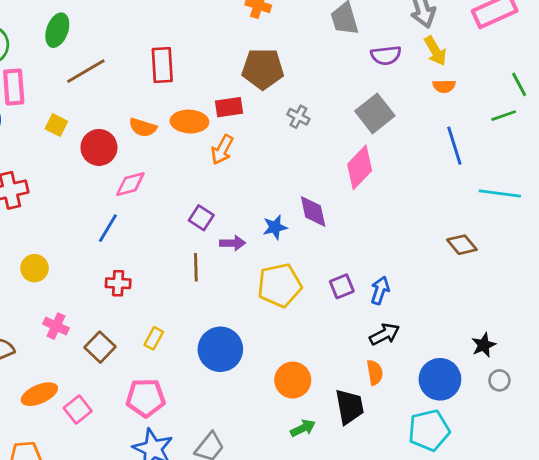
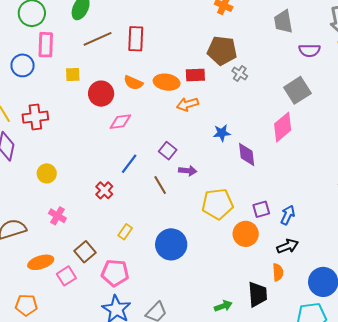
red rectangle: (162, 65) -> (136, 39), moved
gray cross: (298, 117) -> (240, 73), moved
yellow square: (56, 125) -> (73, 75), turned -35
orange arrow: (222, 150) -> (187, 104), turned 40
blue star: (275, 227) -> (222, 133), moved
blue line: (108, 228) -> (129, 164), moved
brown line: (196, 267) -> (160, 185), turned -36
red cross: (118, 283) -> (104, 190), turned 36
brown square: (100, 347) -> (85, 252), moved
orange circle: (293, 380) -> (246, 234), moved

